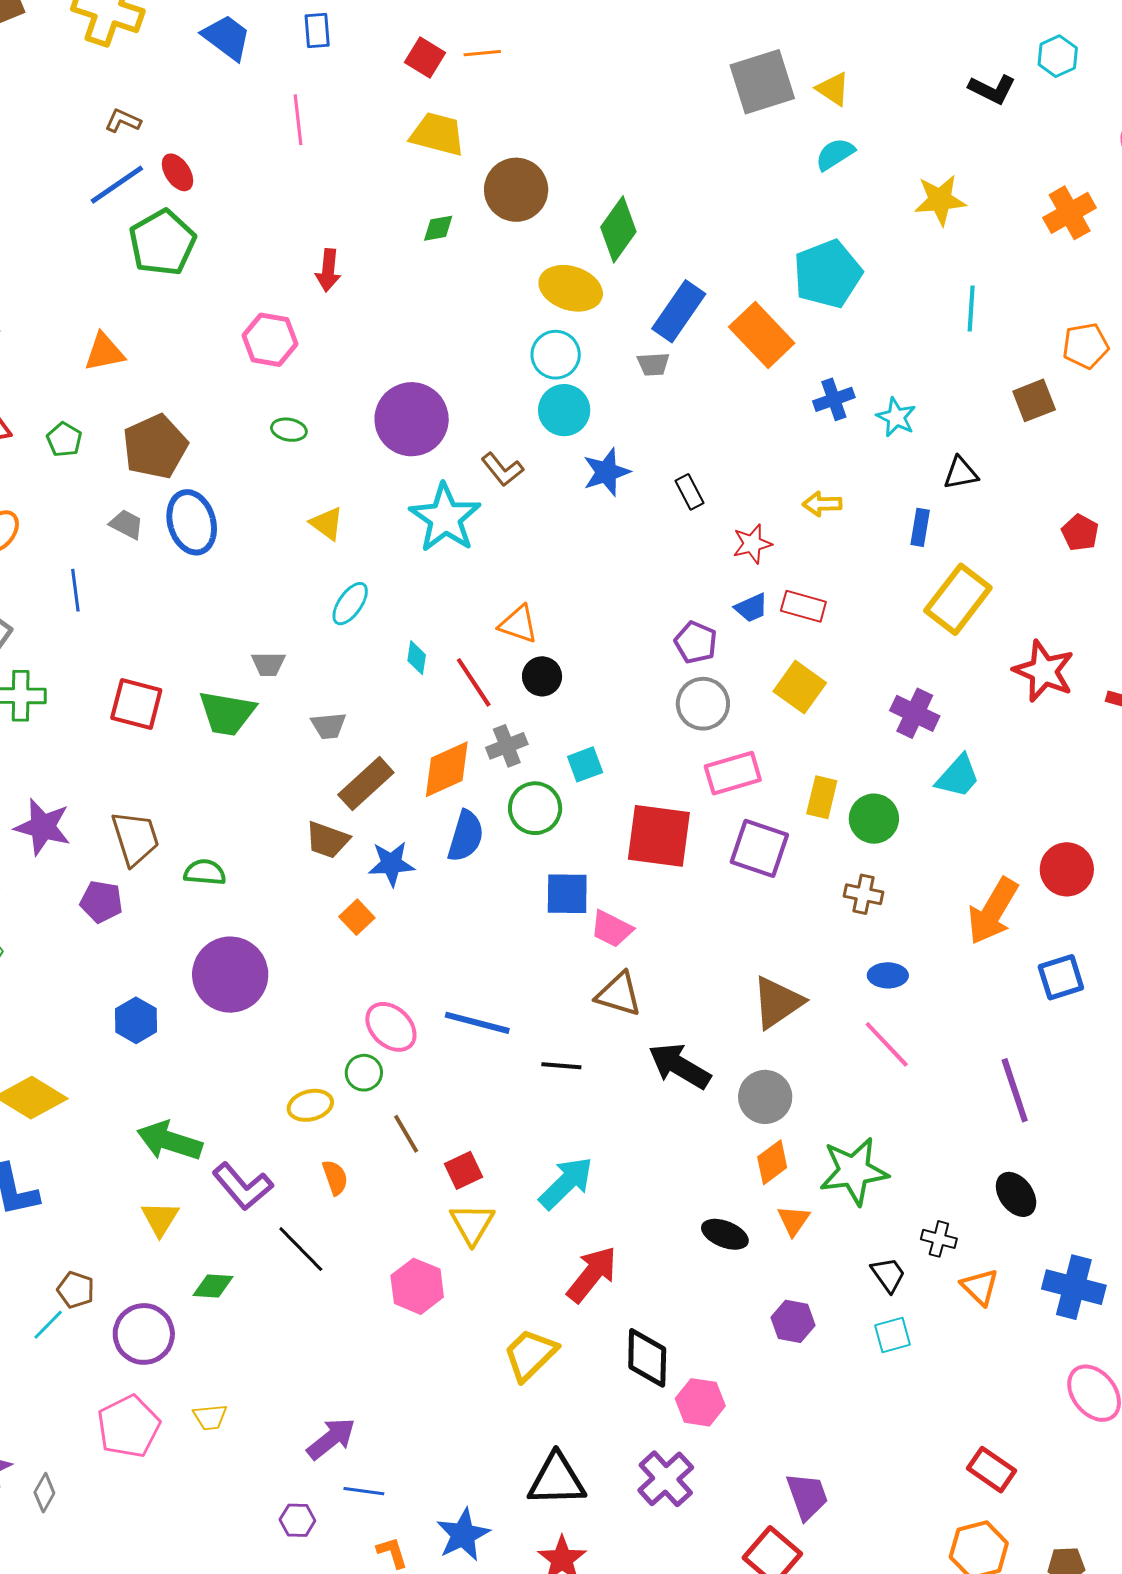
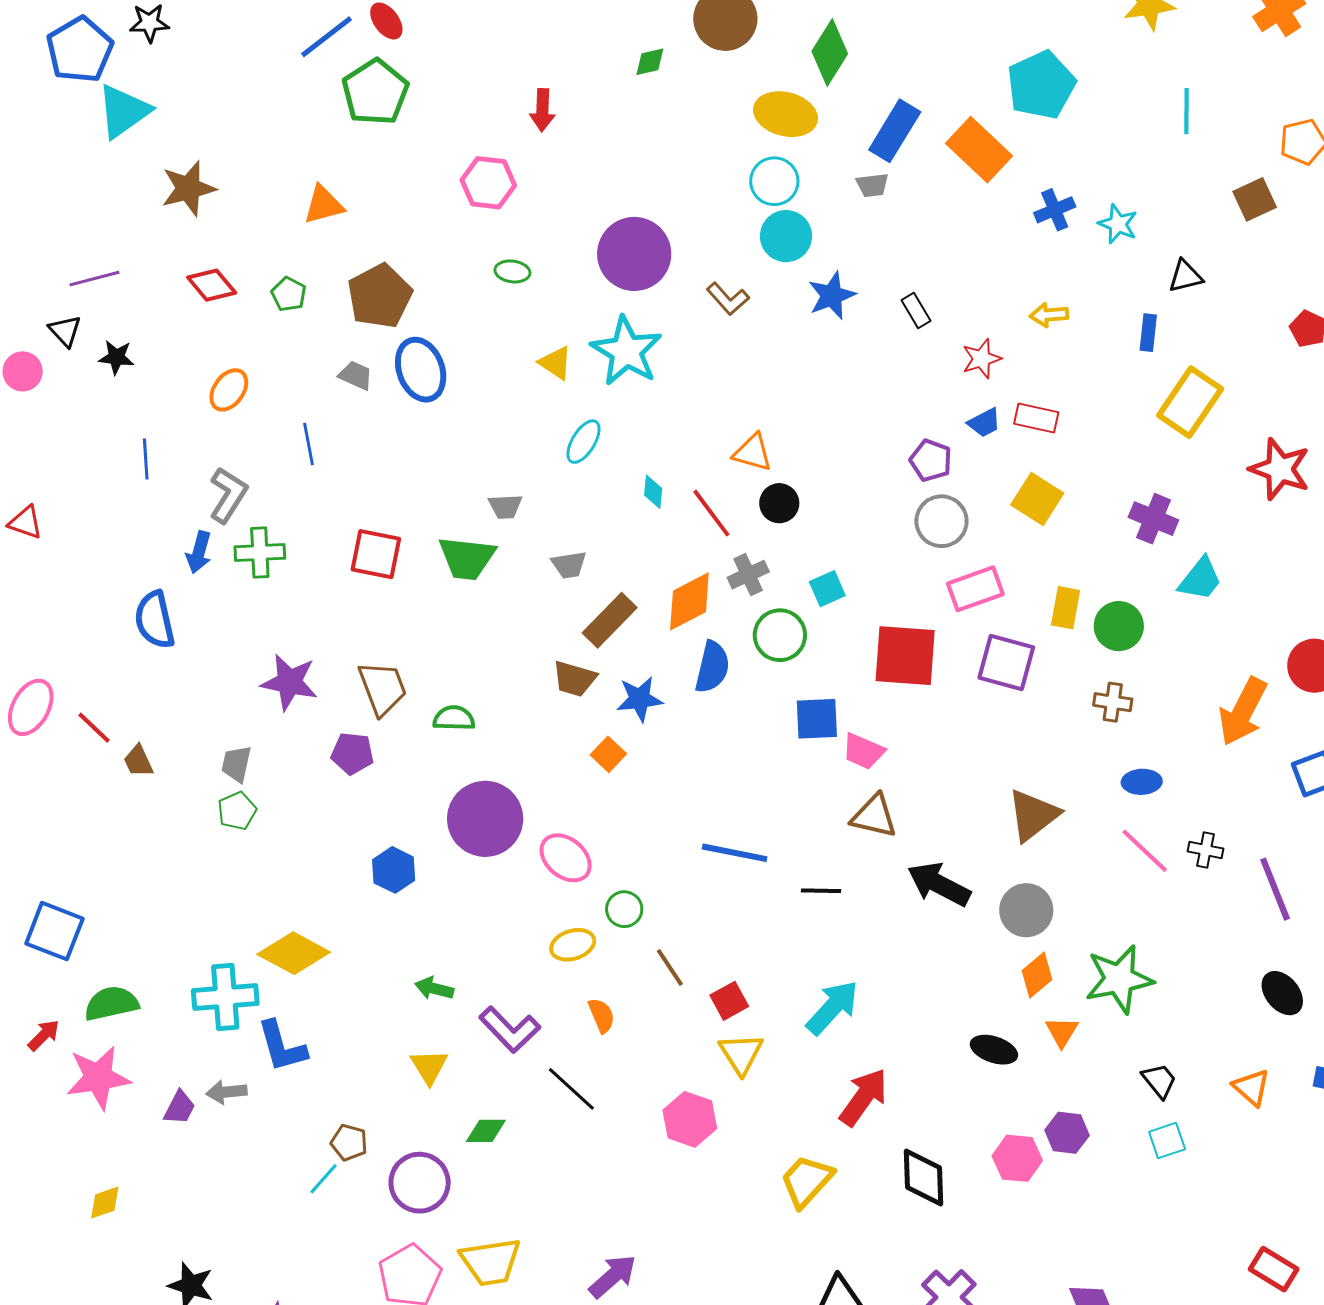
cyan star: (445, 518) -> (626, 351), moved
pink ellipse: (391, 1027) -> (566, 858), moved
green arrow: (170, 1141) -> (434, 988), size x0.6
black cross: (939, 1239) -> (1206, 850), moved
pink hexagon: (700, 1402) -> (1017, 1158), moved
yellow trapezoid: (210, 1417) -> (491, 1262), size x1.8

